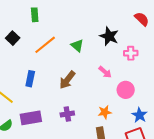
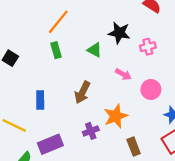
green rectangle: (35, 15) -> (56, 50), moved
orange line: (45, 45) -> (58, 22), moved
green triangle: (77, 46) -> (95, 50), moved
orange star: (105, 112) -> (116, 116), moved, size x1.5

